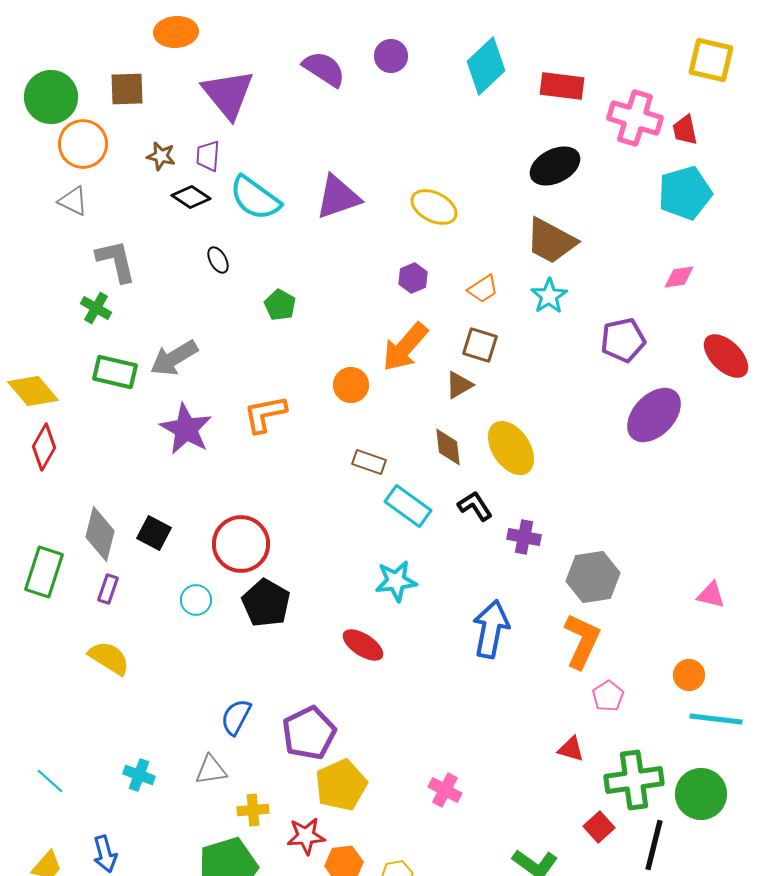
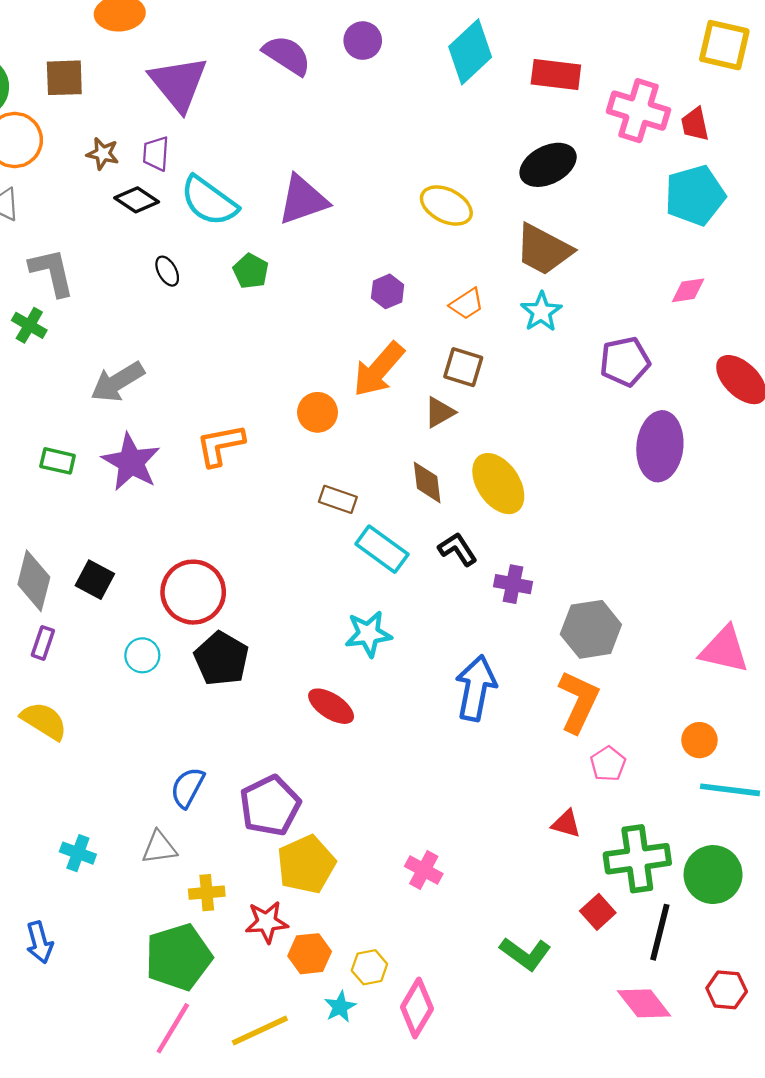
yellow ellipse: (434, 207) -> (446, 206), moved
green pentagon: (280, 305) -> (251, 271), moved
green rectangle: (115, 372) -> (58, 461), moved, size x0.7
purple ellipse: (654, 415) -> (660, 446), turned -38
pink triangle: (711, 595) -> (724, 650), size x1.6

